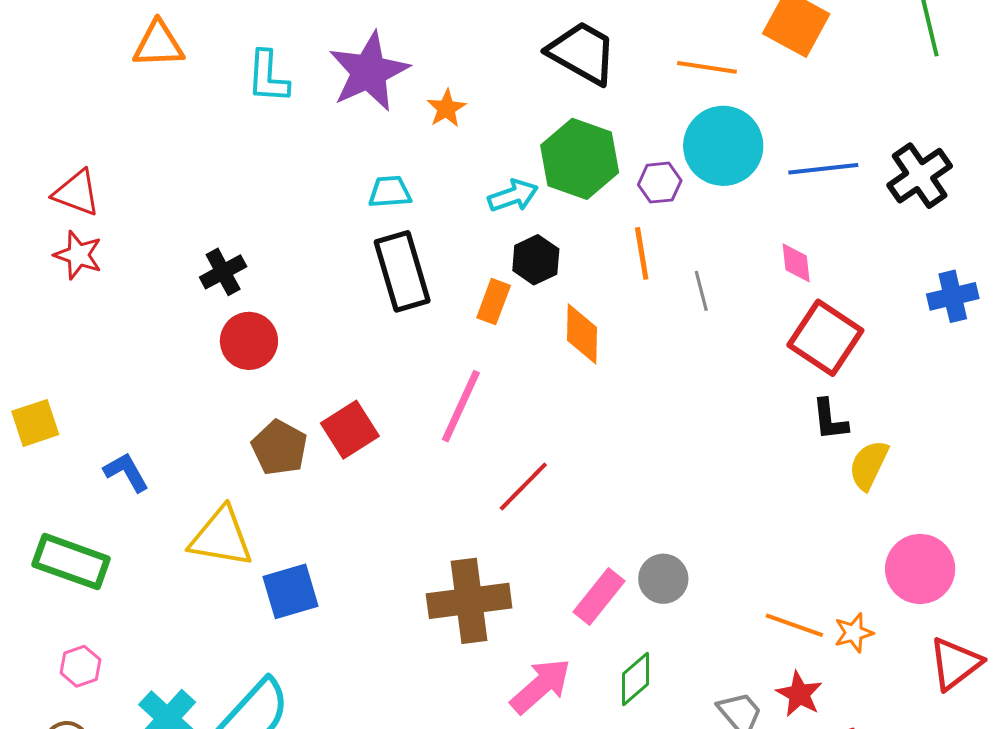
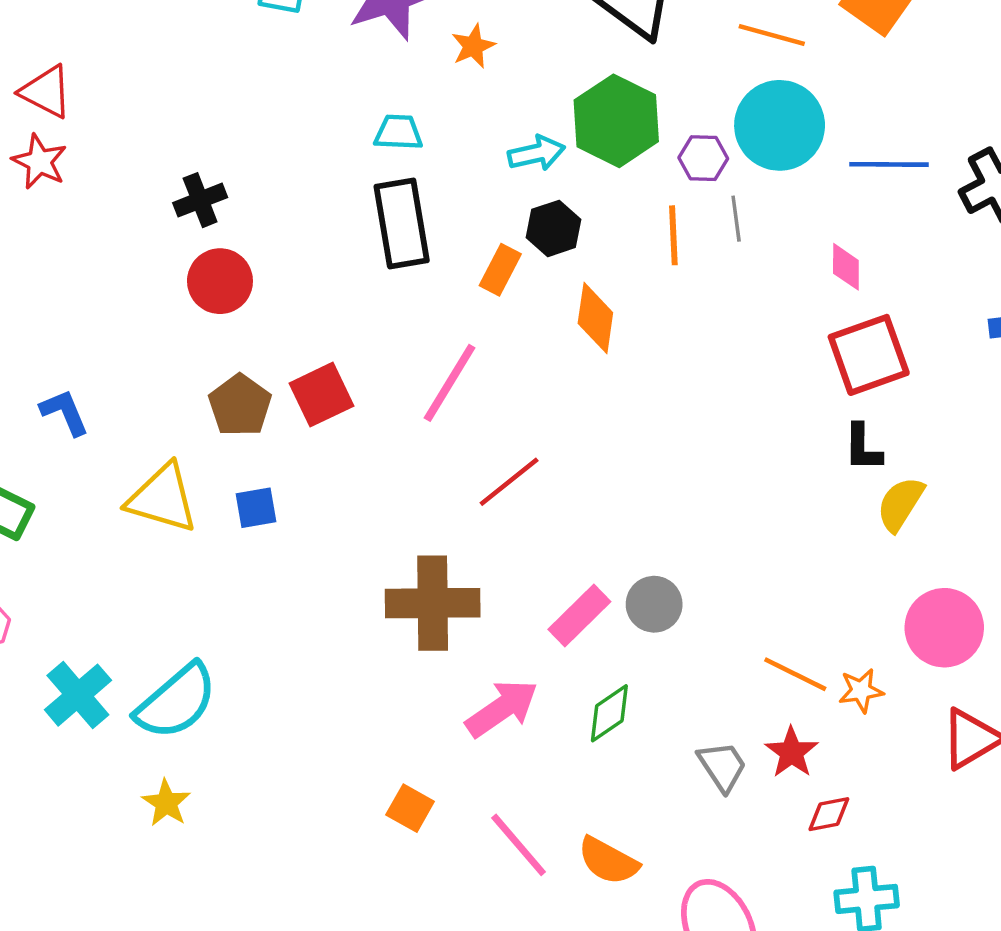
gray line: (701, 291) -> (736, 219), moved
red square: (825, 338) -> (869, 355), turned 30
blue square: (290, 591) -> (256, 508), moved, size x0.7

